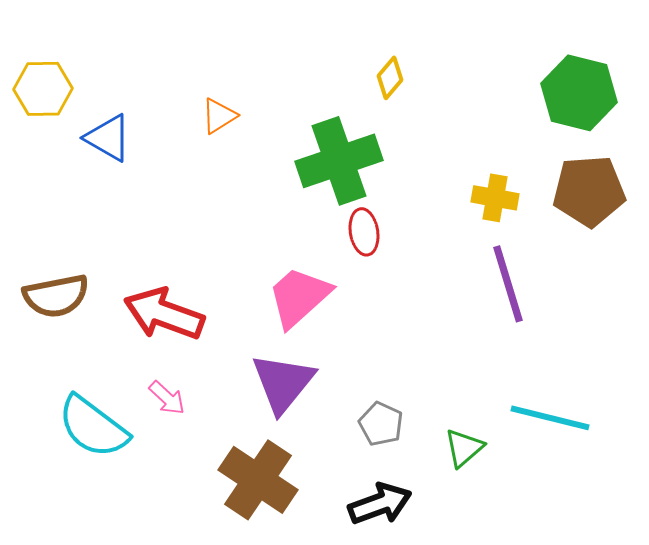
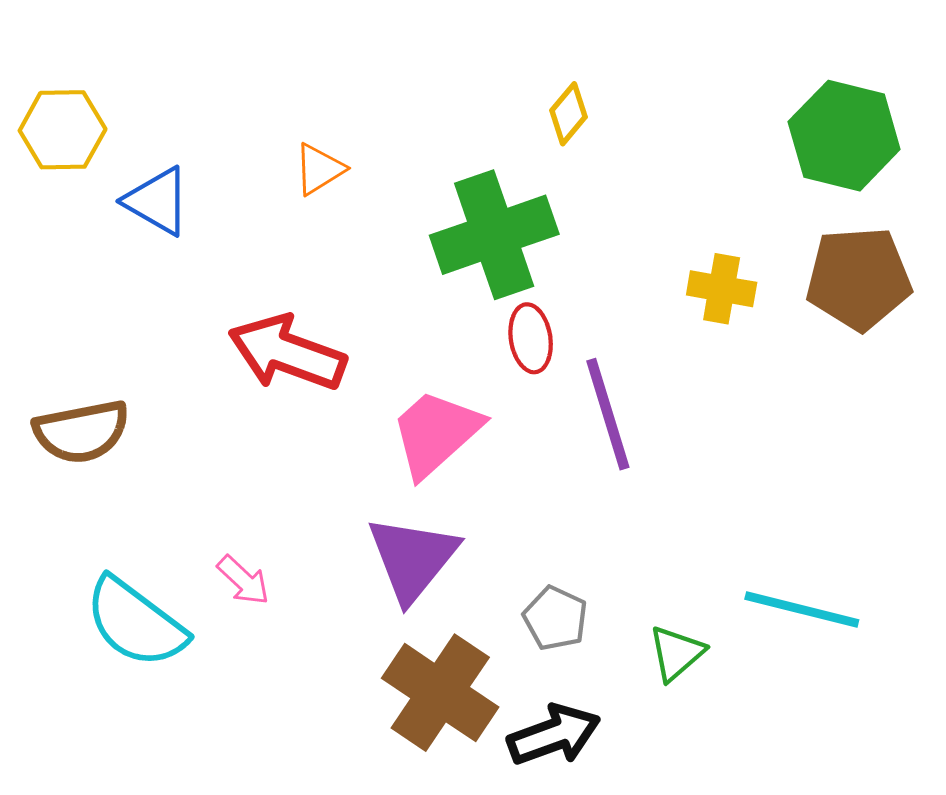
purple line: (508, 284) -> (608, 414), moved
red arrow: (164, 314) -> (287, 353), moved
brown cross: (258, 480) -> (440, 693), moved

